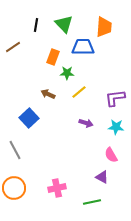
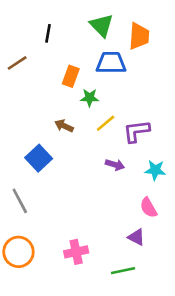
green triangle: (64, 24) -> (102, 25), moved
purple L-shape: (115, 98) -> (136, 131), moved

